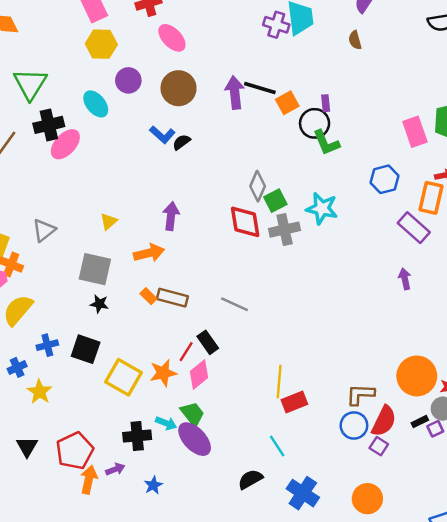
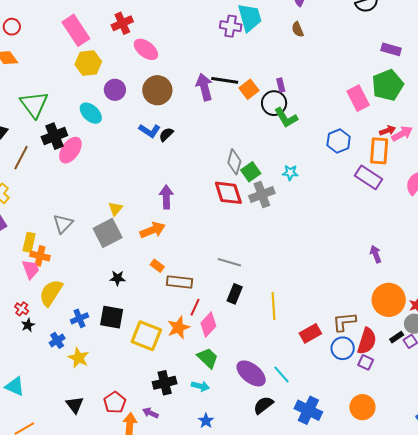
cyan star: (322, 208) -> (290, 173), size x0.6
gray square: (95, 269) -> (108, 233), moved, turned -32
purple arrow: (405, 279) -> (376, 254), moved
brown rectangle: (172, 298) -> (180, 282), moved
black rectangle: (208, 342) -> (235, 294), moved, turned 66
yellow line: (279, 381) -> (273, 306), moved
red rectangle: (294, 402) -> (310, 333), moved
cyan arrow: (166, 423) -> (200, 386), moved
purple ellipse: (195, 439) -> (251, 373), moved
red pentagon: (75, 451) -> (115, 402), size x0.7
purple arrow: (115, 469) -> (150, 413), turned -126
blue star: (153, 485) -> (206, 421), moved

